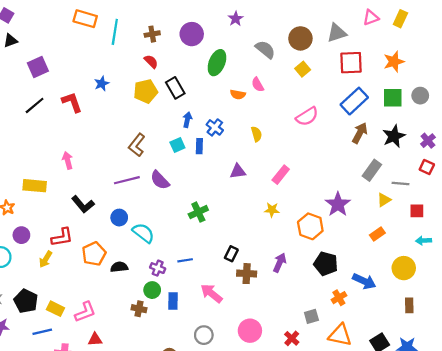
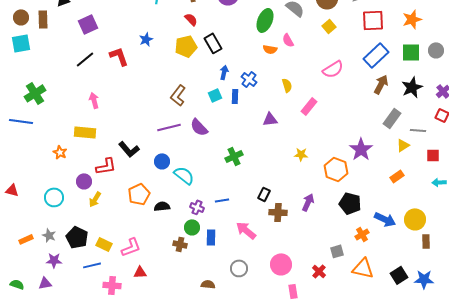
green ellipse: (217, 63) -> (265, 20), moved
pink arrow: (68, 160) -> (94, 100), moved
pink rectangle: (281, 175) -> (309, 106), moved
purple circle: (21, 235) -> (84, 181), moved
red L-shape: (62, 237) -> (106, 166), moved
yellow circle: (404, 268) -> (415, 219), moved

